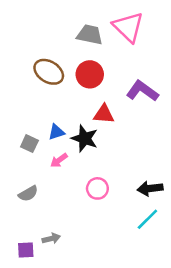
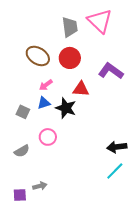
gray trapezoid: (90, 35) -> (70, 27), turned 70
pink arrow: (59, 160) -> (46, 85), moved
pink circle: (97, 188) -> (48, 137), moved

